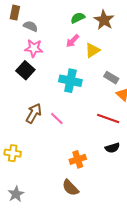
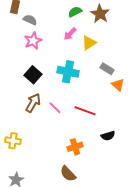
pink star: (34, 48) -> (33, 41), turned -30
black square: (25, 70) -> (33, 75), moved
red line: (108, 118) -> (85, 111), moved

